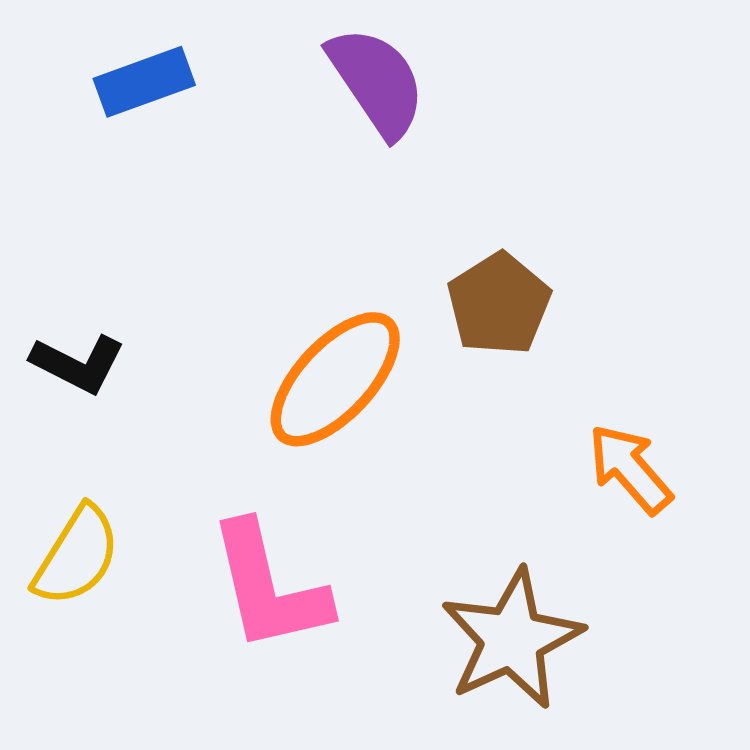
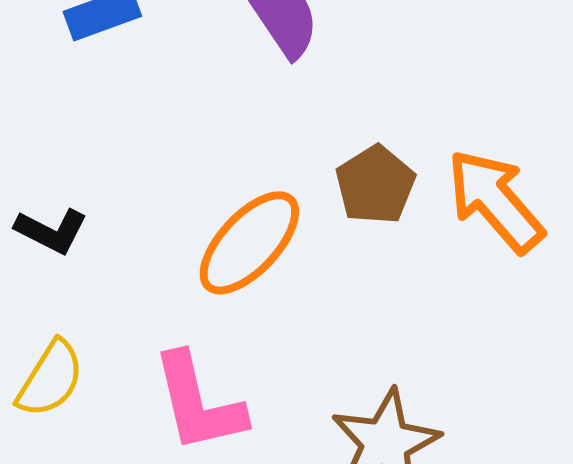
orange arrow: (630, 469) -> (495, 201), moved, size x1.5

